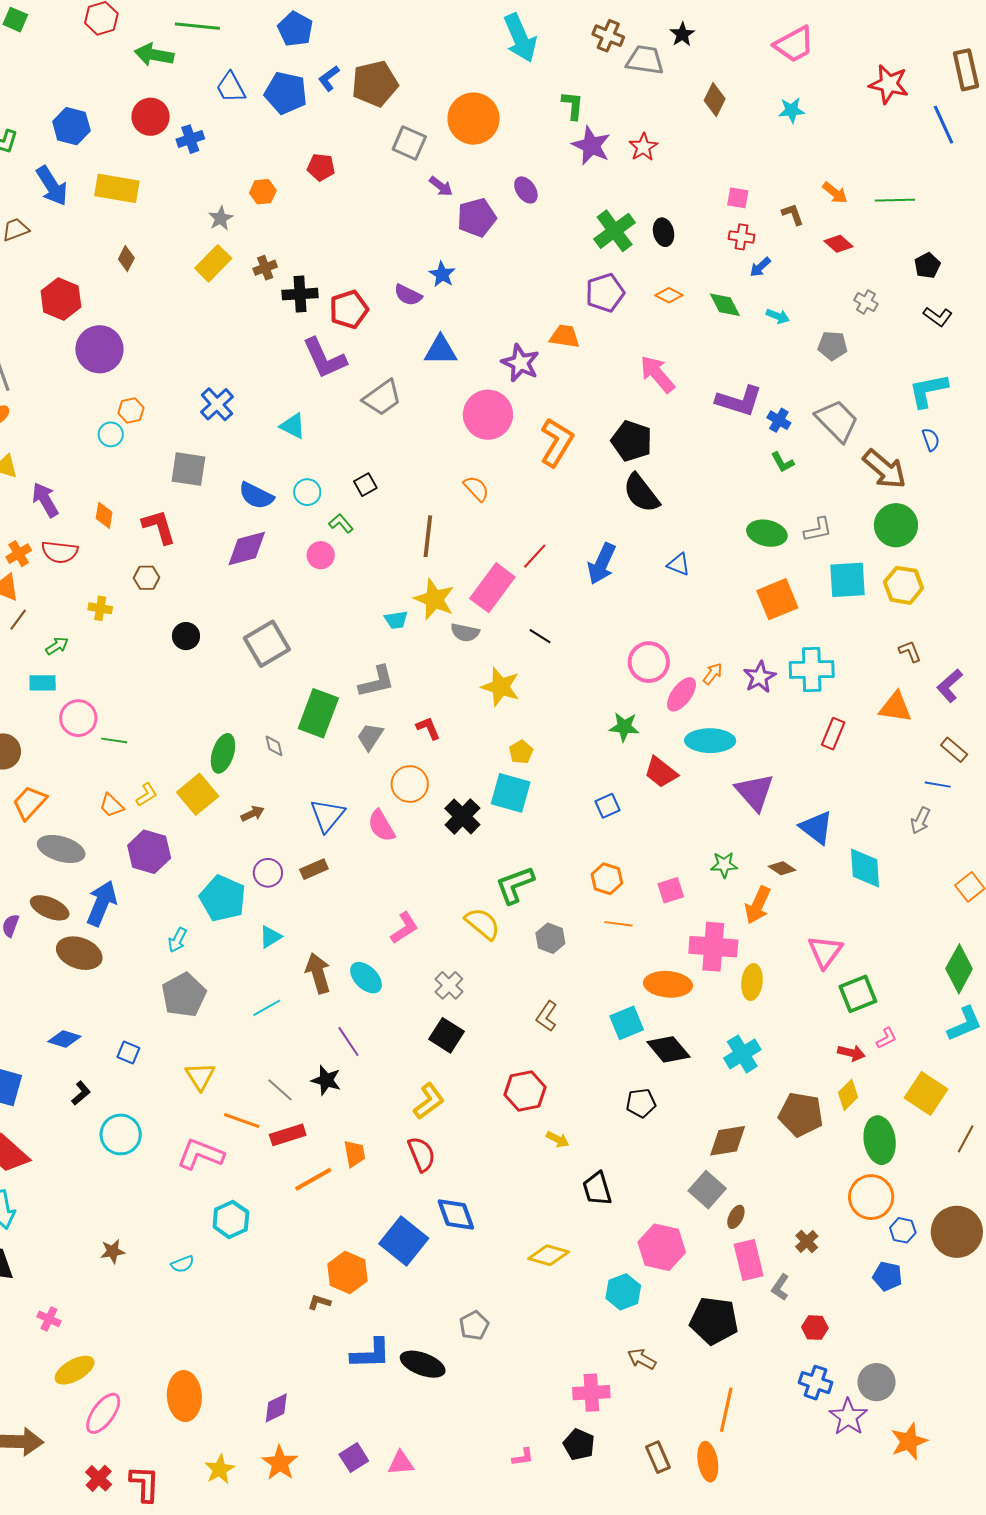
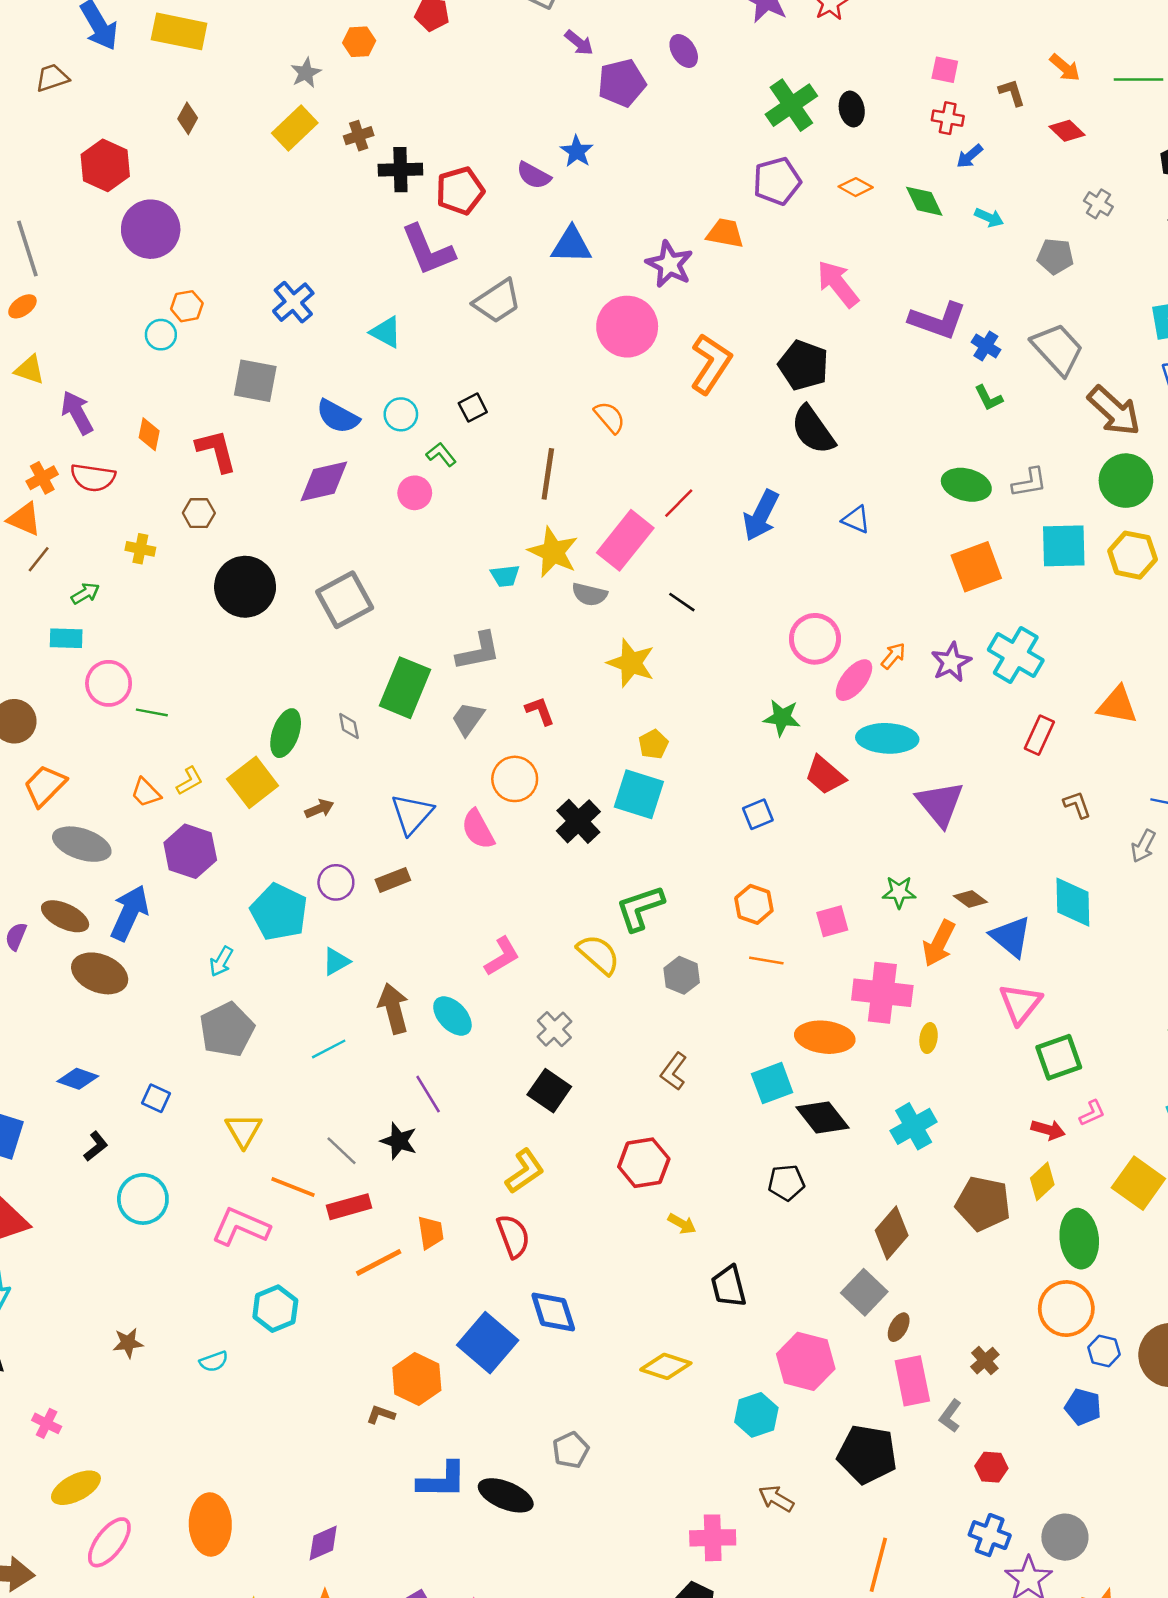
black circle: (186, 636) -> (245, 587), size x1.8
brown L-shape: (910, 651) -> (1077, 805), moved
cyan cross: (812, 670) -> (1016, 655), turned 30
blue triangle: (816, 828) -> (1011, 937), moved
yellow ellipse: (752, 982) -> (929, 1038), size x0.7
brown diamond: (728, 1141) -> (892, 1233), turned -42

